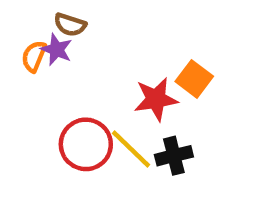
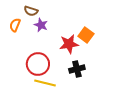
purple star: (56, 50) -> (41, 25), moved
yellow line: (131, 149) -> (45, 83), moved, turned -30

